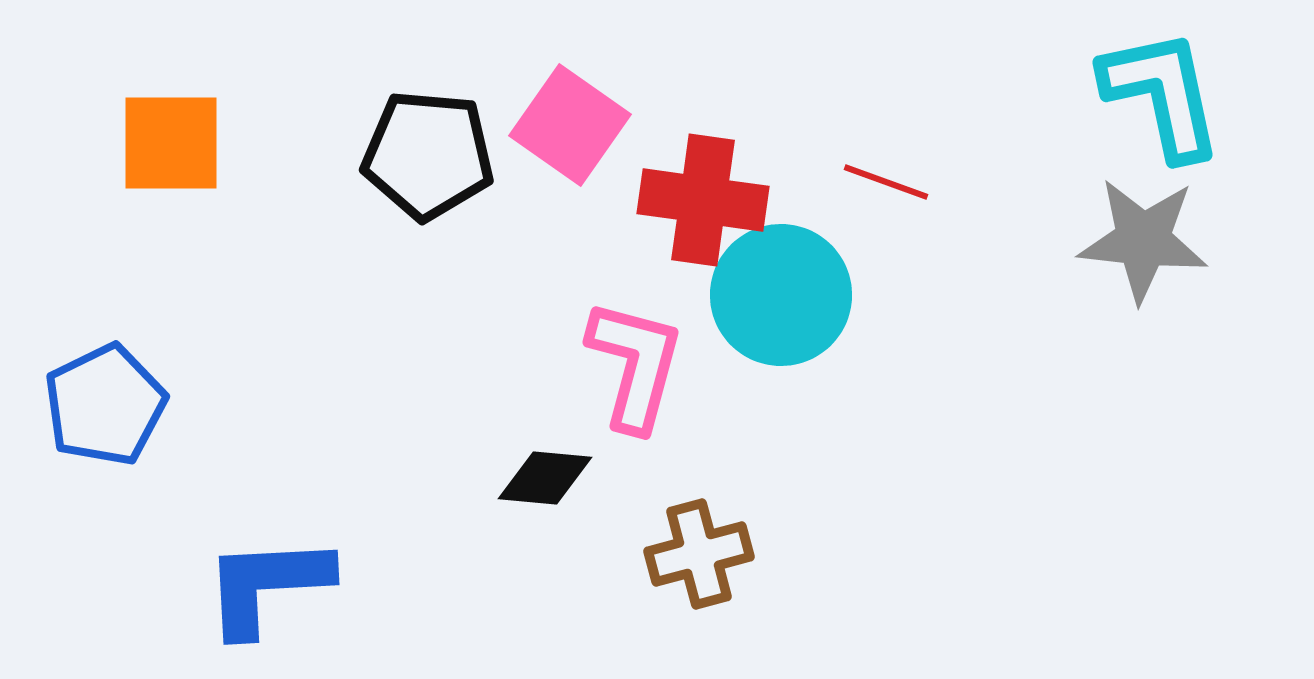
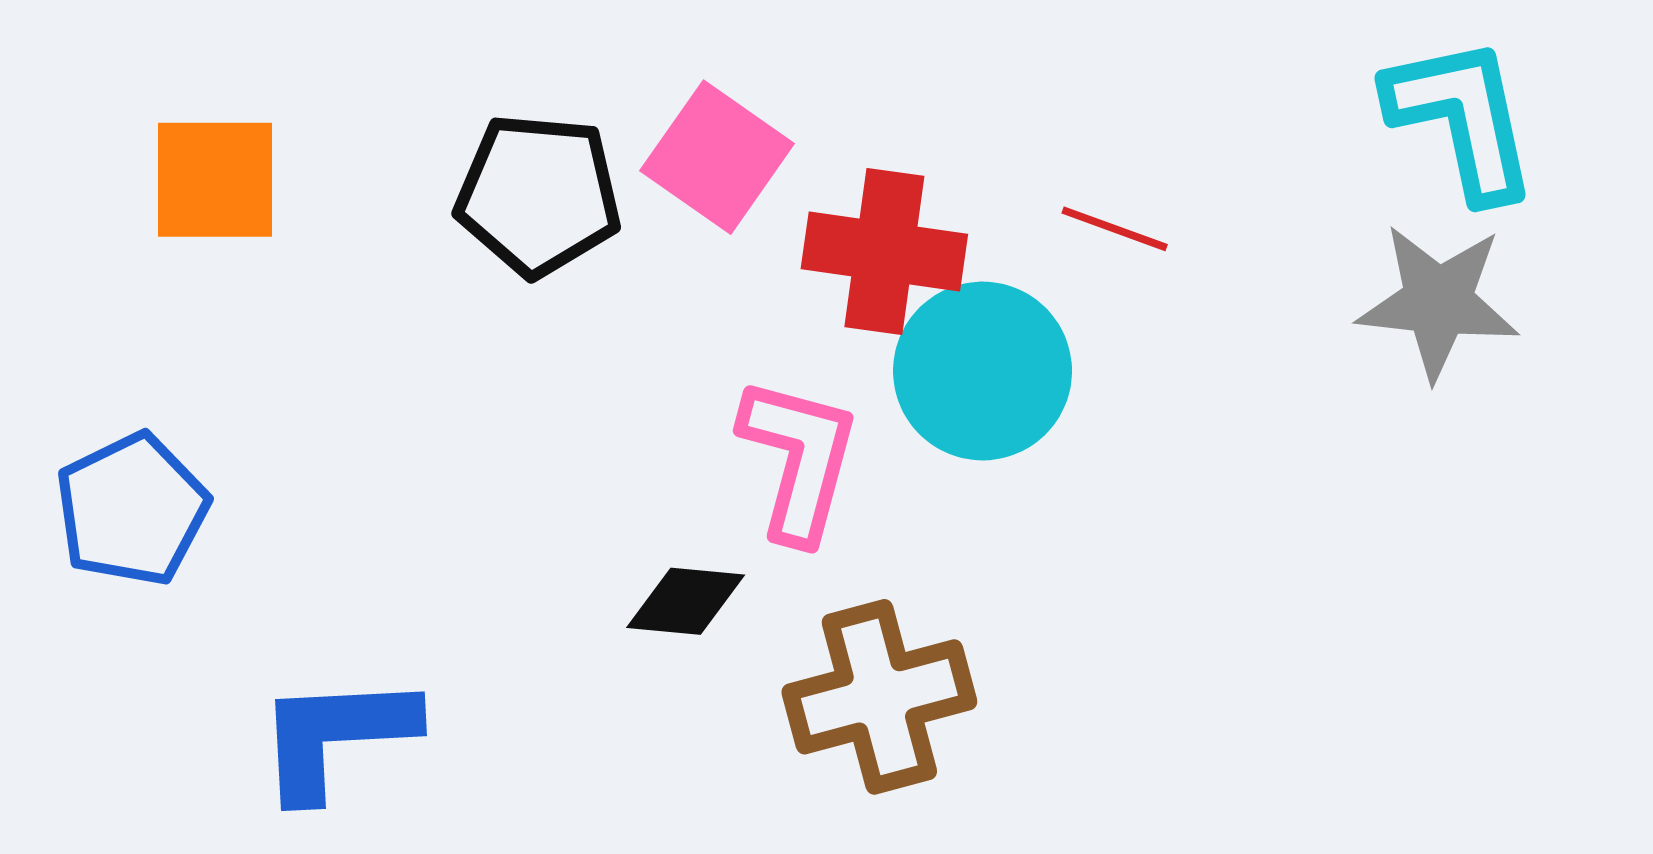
brown cross: (699, 554) -> (879, 697), size x1.4

